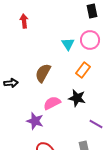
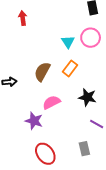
orange rectangle: (83, 70) -> (70, 68), moved
black star: (77, 98) -> (87, 97), moved

